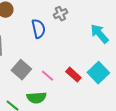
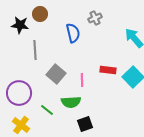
red rectangle: (73, 75) -> (108, 70), moved, turned -35
pink line: (47, 76) -> (82, 80), turned 48

